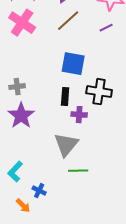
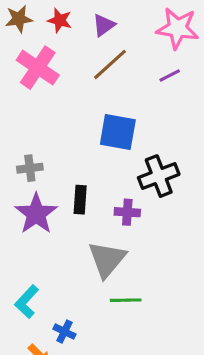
black cross: (99, 92) -> (159, 176), turned -30
black rectangle: (65, 97) -> (80, 200), moved

